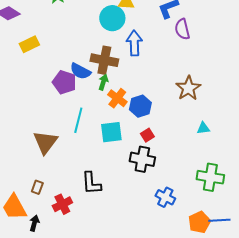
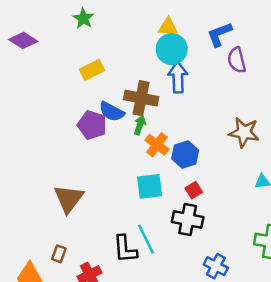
cyan circle: (112, 18) -> (172, 49), moved
yellow rectangle: (29, 44) -> (92, 70), moved
brown star: (188, 88) -> (244, 132), turned -30
cyan line: (78, 120) -> (146, 239), moved, turned -40

